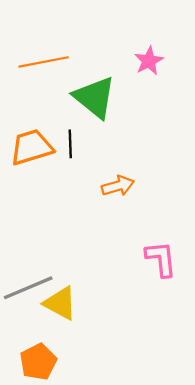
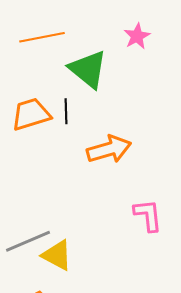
orange arrow: (118, 186) -> (109, 149), size x1.5

